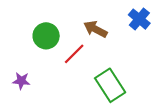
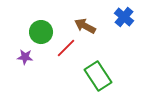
purple star: (21, 81) -> (25, 57), moved

